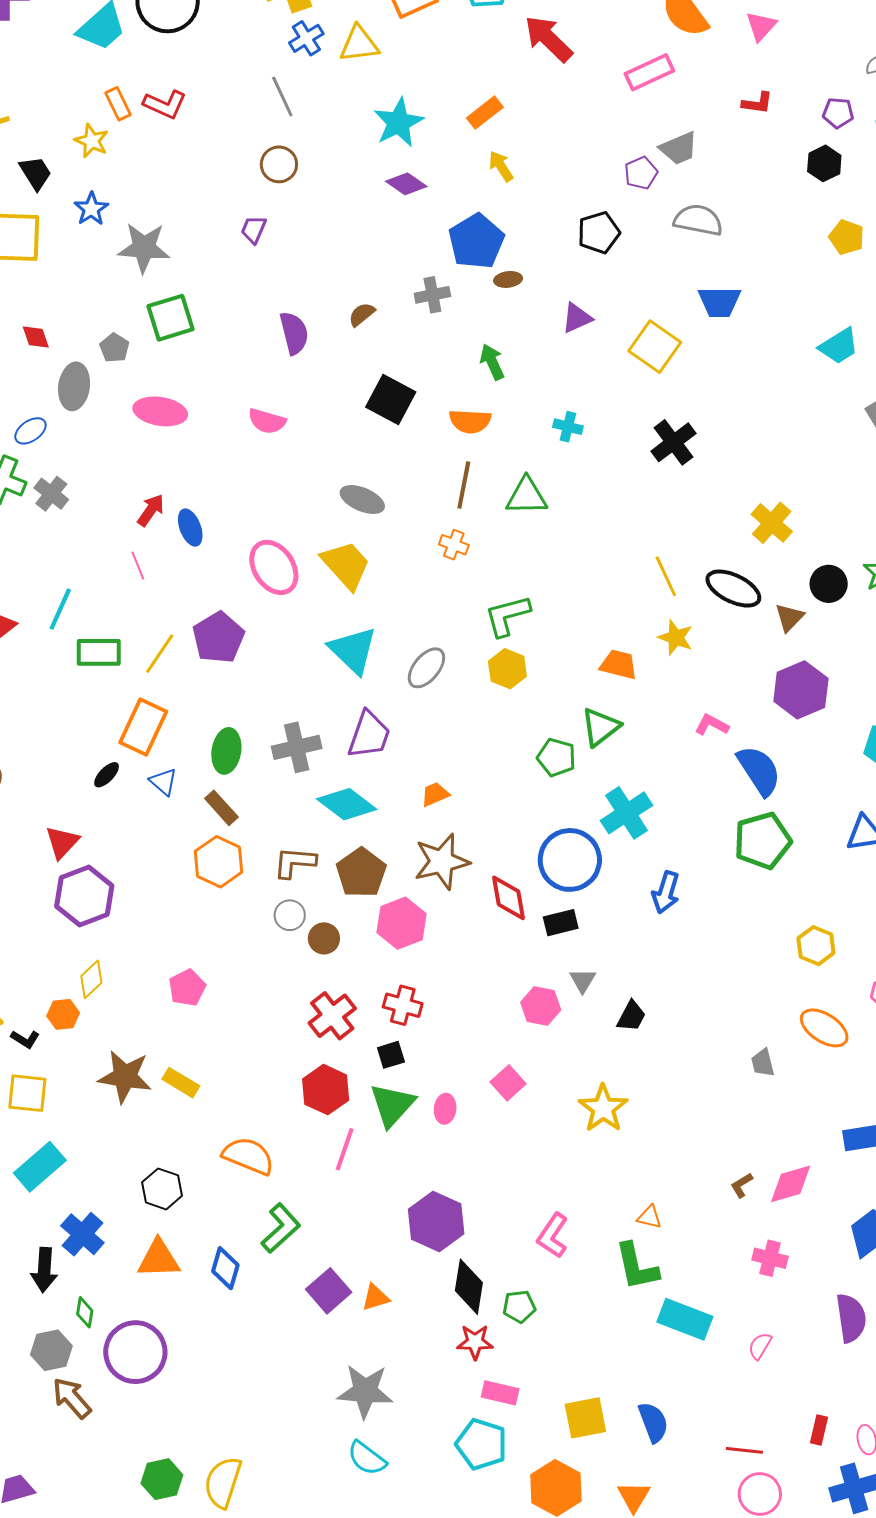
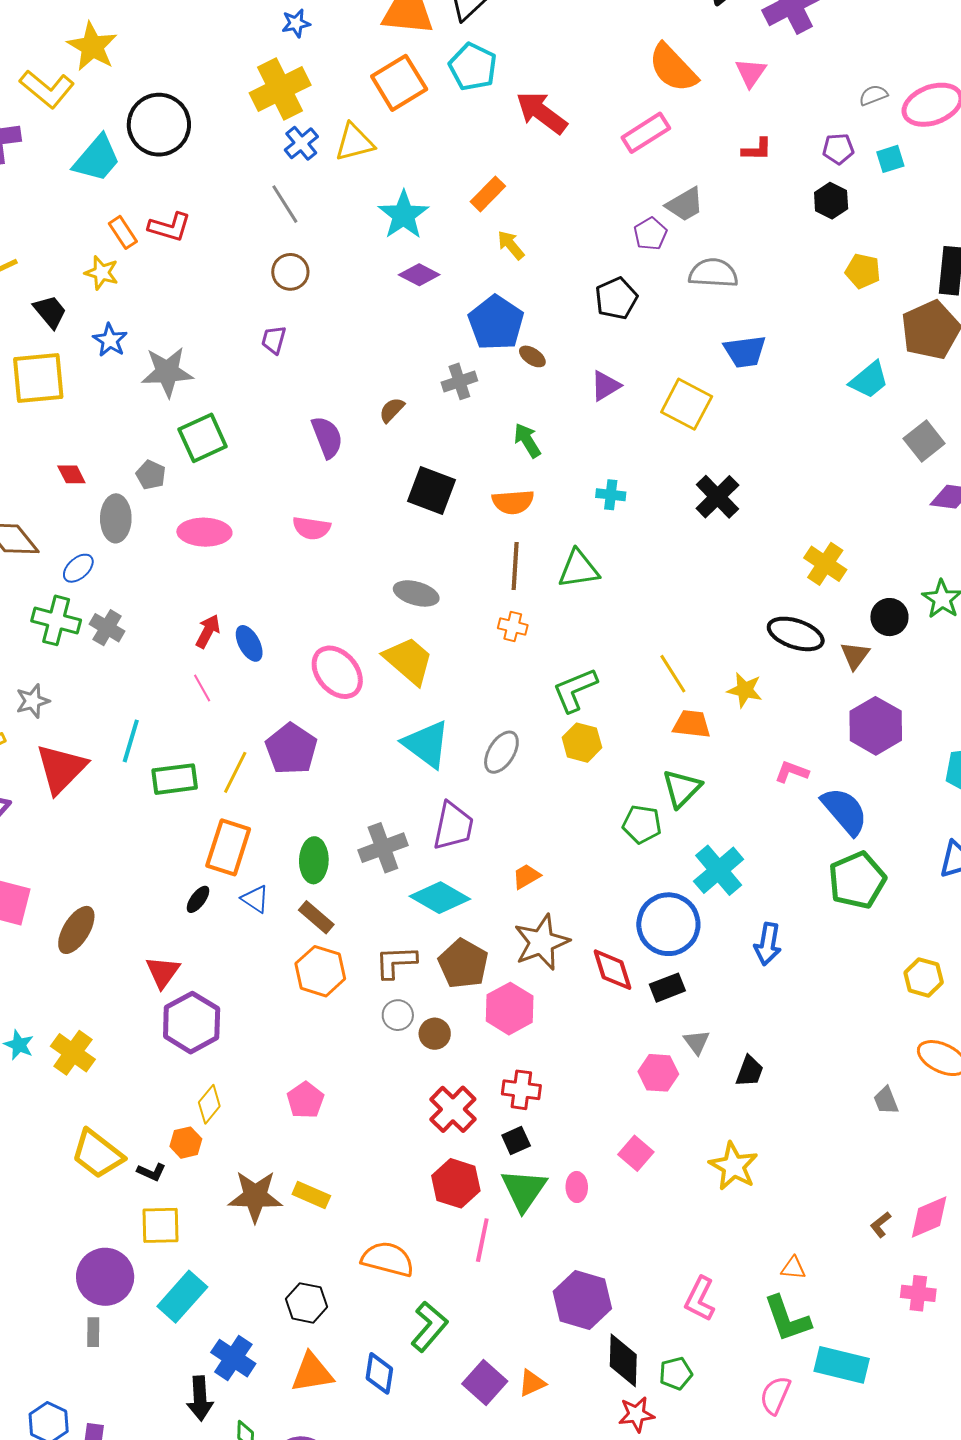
brown ellipse: (508, 279) -> (532, 356), turned 48
yellow line: (666, 576) -> (673, 674), moved
pink semicircle: (760, 1346) -> (775, 1395), moved, size x1.4

